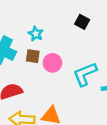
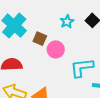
cyan star: (36, 34) -> (67, 22), moved

